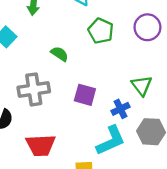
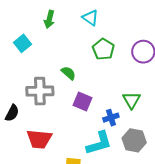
green semicircle: (60, 54) -> (68, 73), moved

